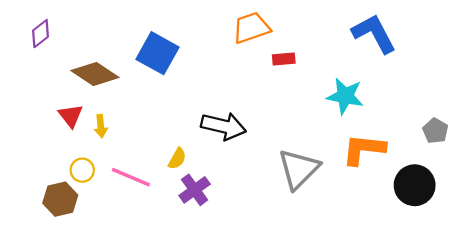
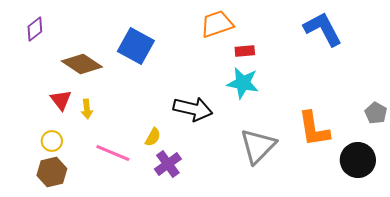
cyan star: (345, 96) -> (243, 83), moved
orange L-shape: (364, 149) -> (314, 129), turned -105
yellow circle: (82, 170) -> (52, 141), moved

